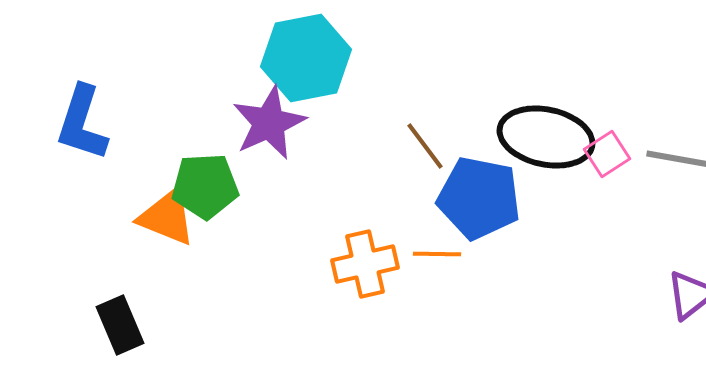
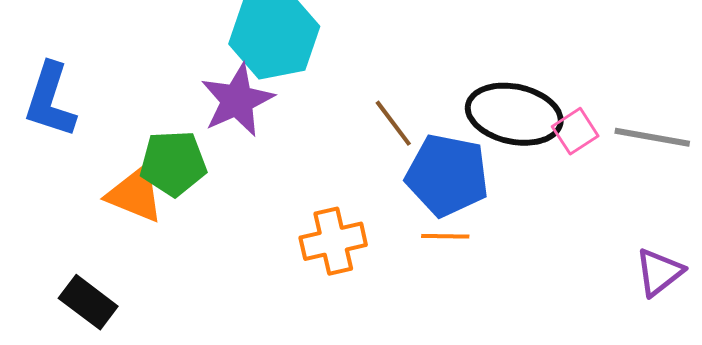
orange line: (437, 254) -> (445, 236), moved
black rectangle: (120, 325) -> (88, 302), turned -30

